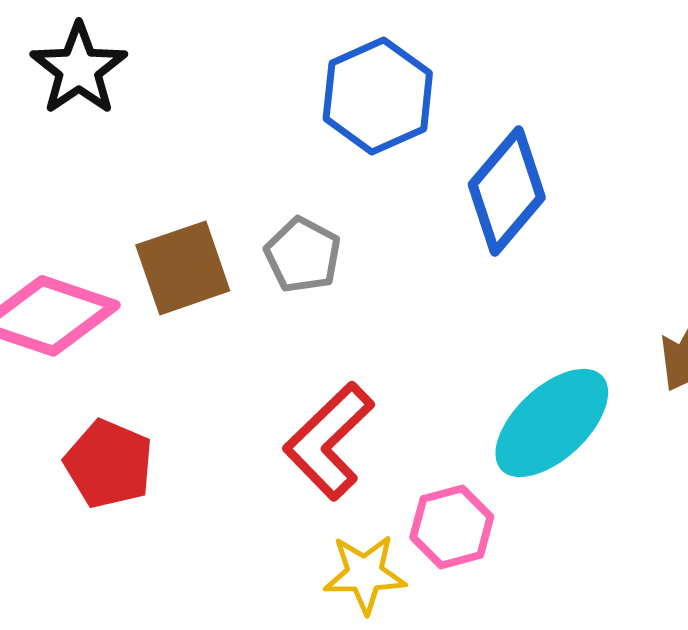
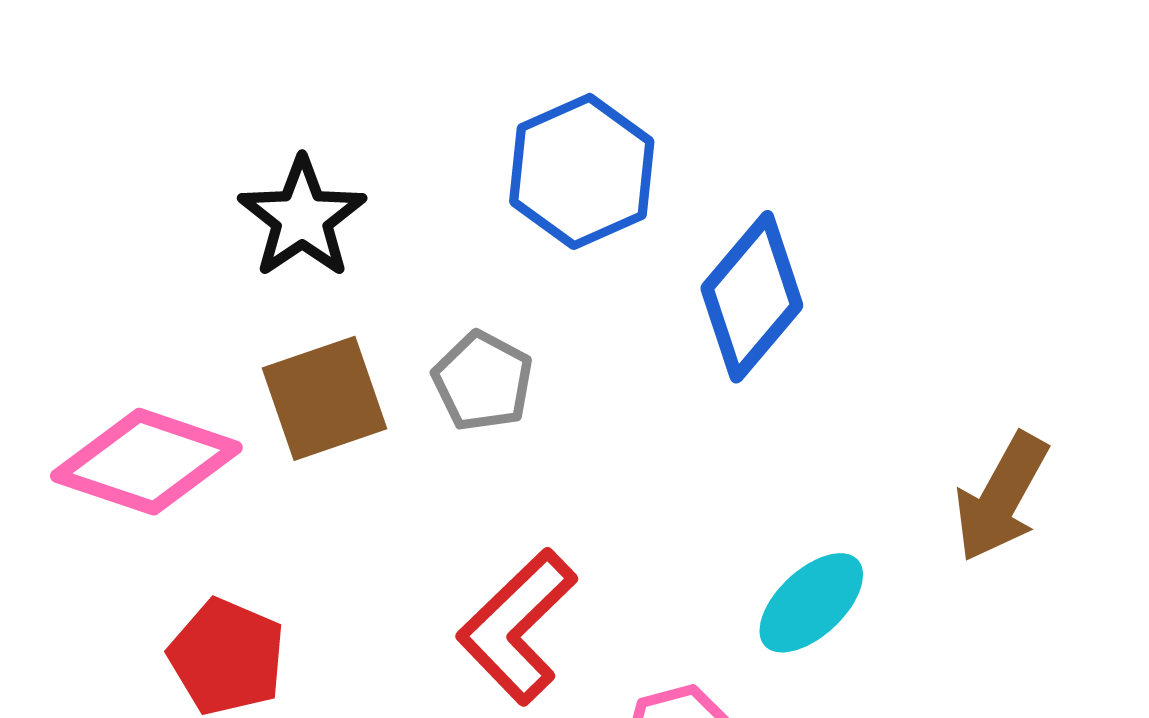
black star: (79, 69) -> (302, 218), moved
cyan ellipse: (552, 423) -> (811, 603), size x0.7

